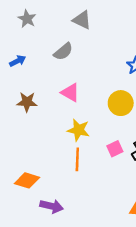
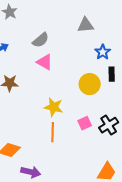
gray triangle: (82, 20) -> (86, 25), moved, turned -30
pink triangle: (70, 93) -> (45, 62), moved

